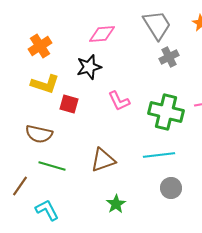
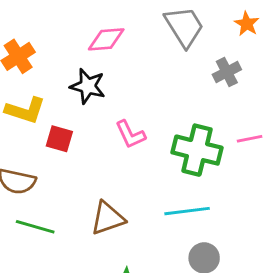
gray cross: (169, 57) -> (227, 72), moved
black star: (89, 67) -> (88, 86), turned 30

